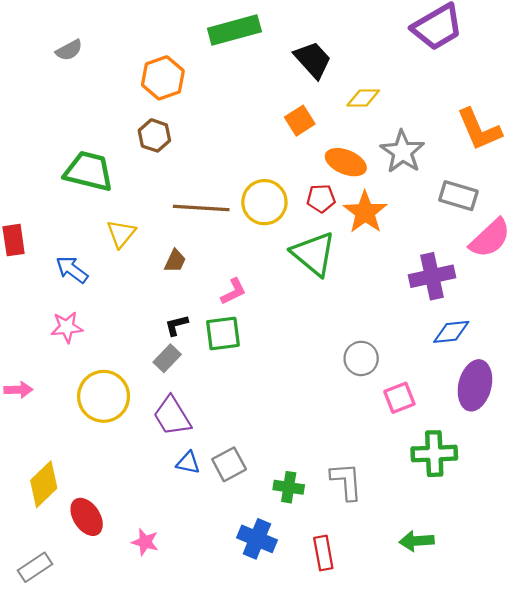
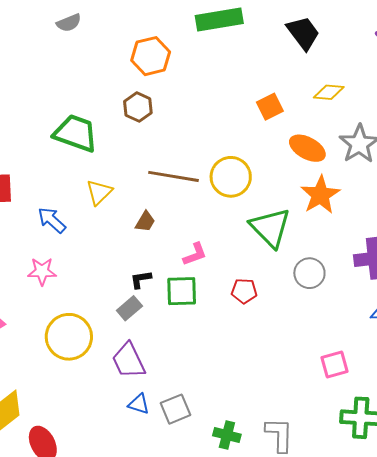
black trapezoid: (313, 60) -> (303, 33), moved
red pentagon: (321, 198) -> (244, 291), moved
gray circle: (361, 358) -> (309, 273), moved

